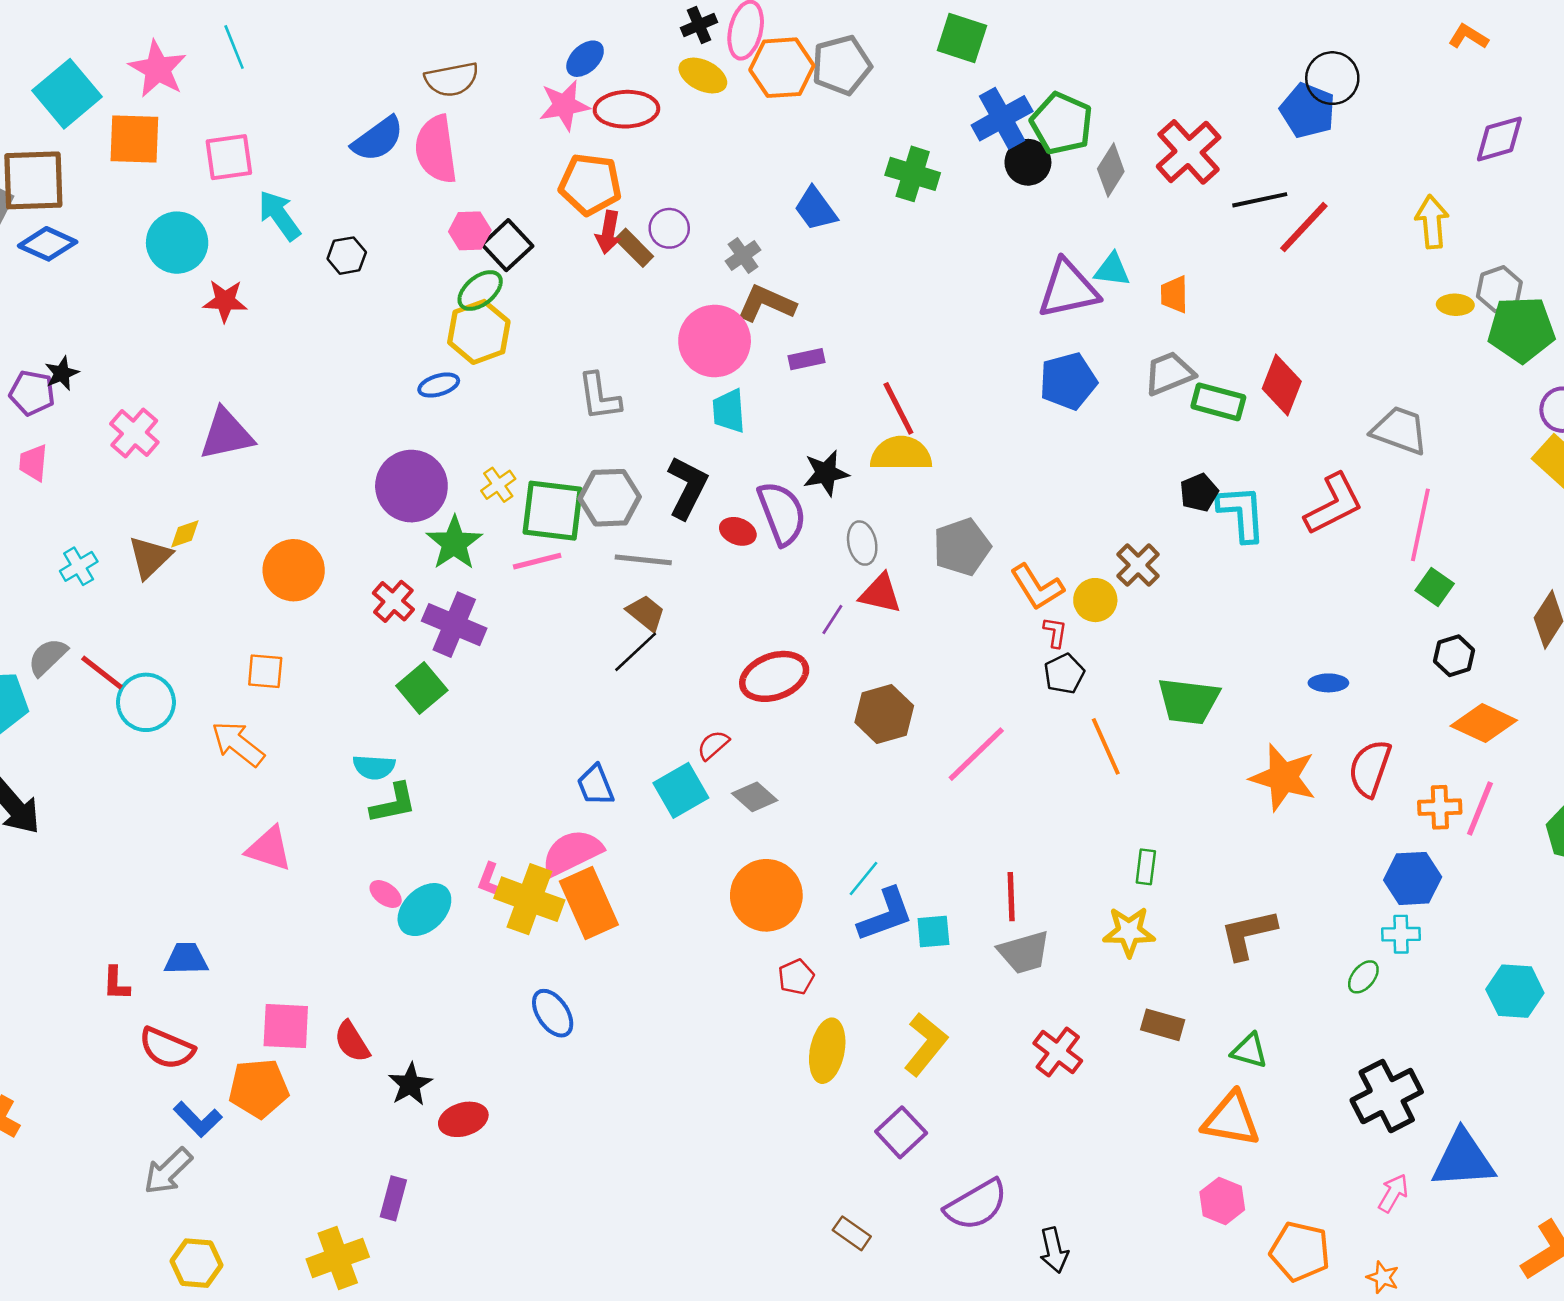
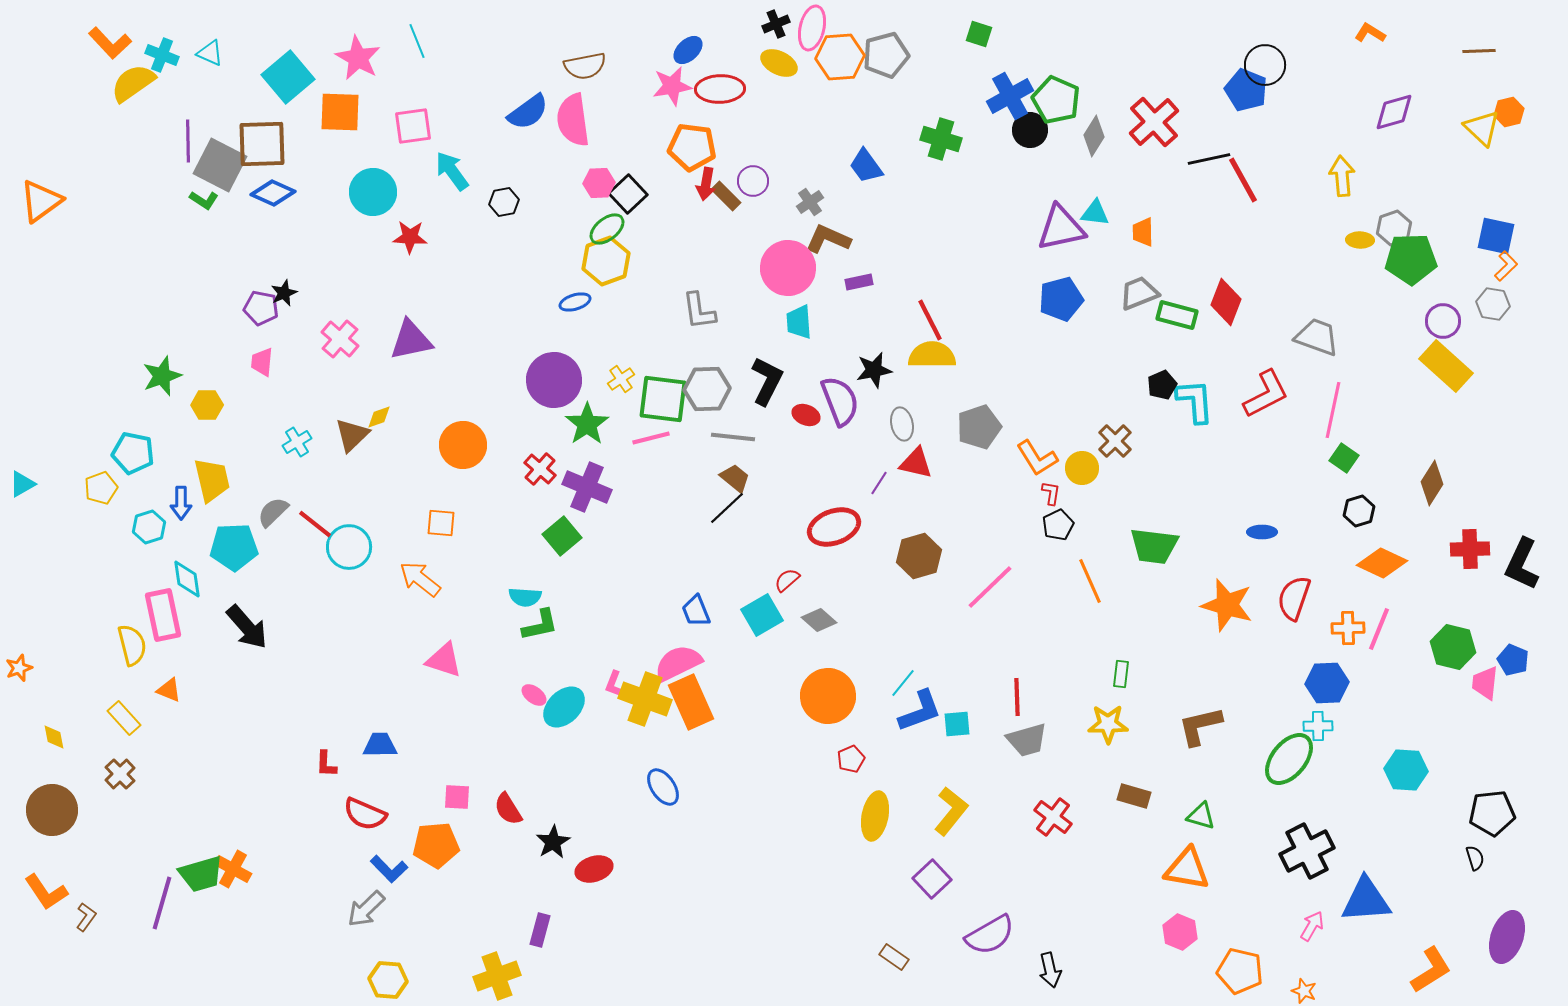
green square: (962, 38) -> (979, 34), size x0.7
red line: (1304, 227) -> (1243, 180), turned -72
green ellipse: (1363, 977) -> (1289, 759), size x2.0
pink square: (286, 1026) -> (457, 797), size x0.7

